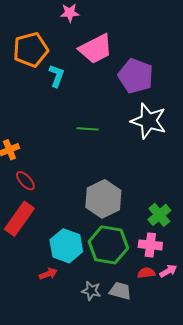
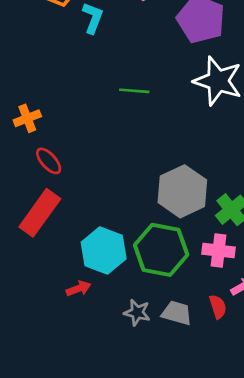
gray hexagon: (103, 199) -> (182, 191), moved
red semicircle: (146, 273) -> (218, 307), moved, turned 78

